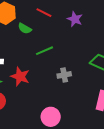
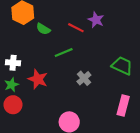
red line: (44, 13) -> (76, 28), moved
gray cross: (64, 75) -> (84, 78), turned -32

